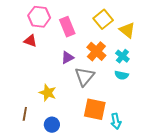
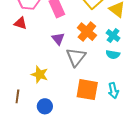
purple triangle: (67, 58) -> (58, 39), turned -40
cyan arrow: (116, 121) -> (113, 91), moved

